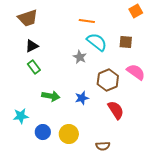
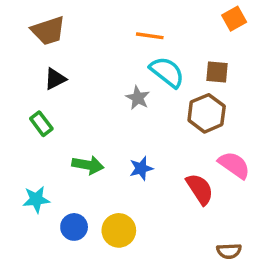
green rectangle: (34, 67) -> (41, 124), moved
pink semicircle: (136, 72) -> (234, 165), moved
brown hexagon: (108, 80) -> (207, 113), moved
brown semicircle: (103, 146) -> (229, 251), moved

